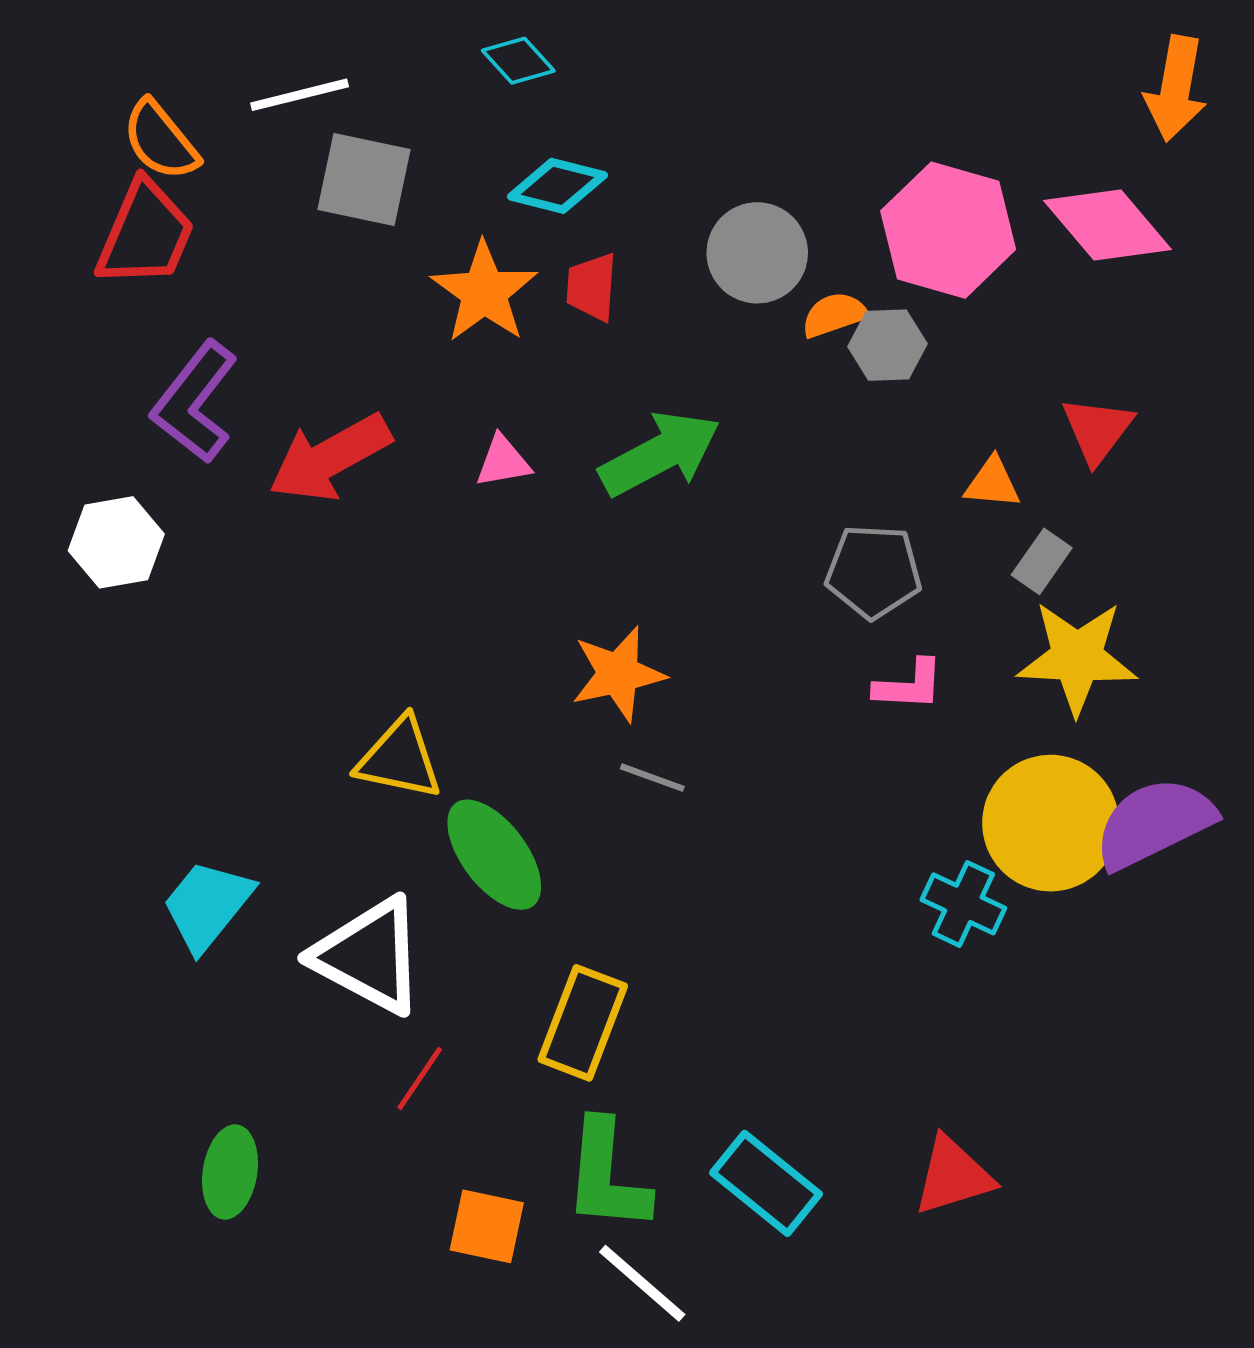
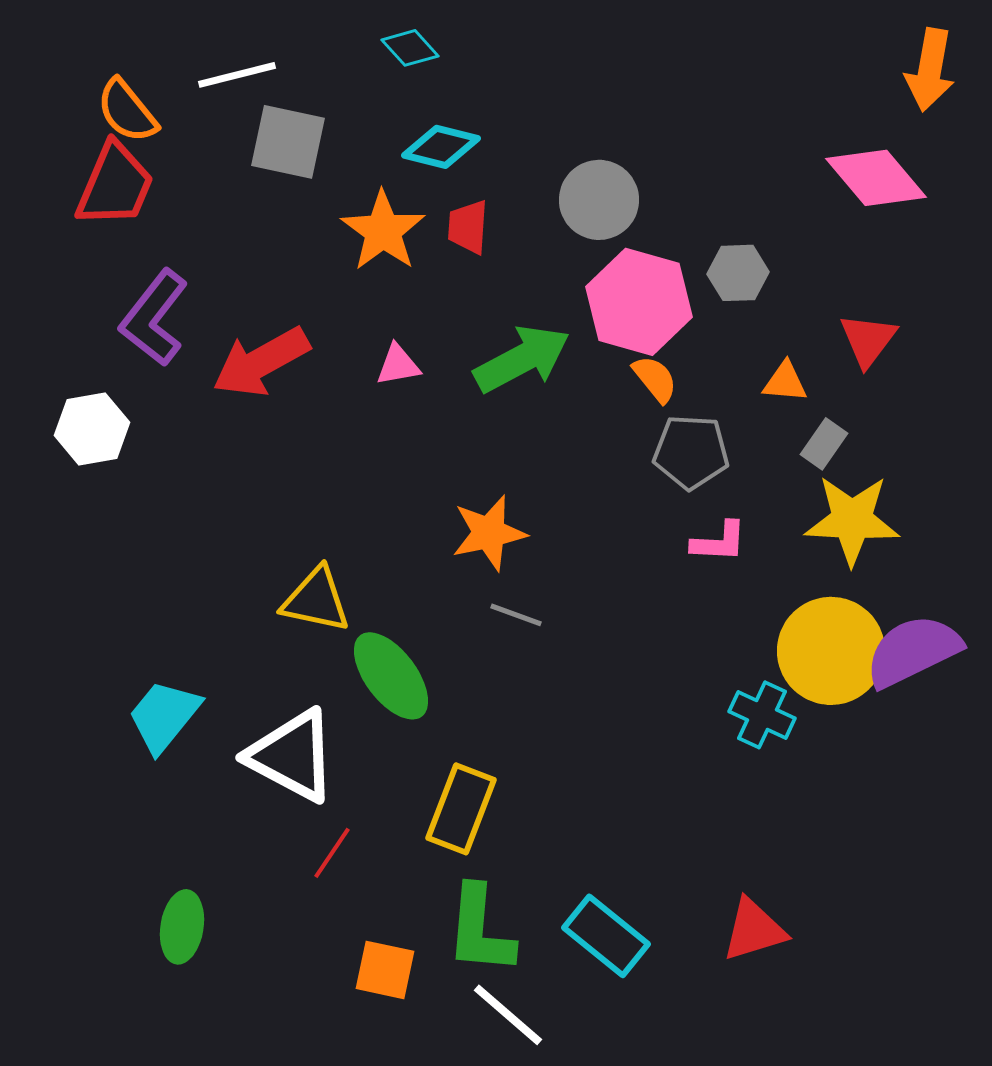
pink hexagon: (948, 230) -> (639, 302), moved
orange semicircle: (834, 315) -> (655, 379), moved, turned 70
gray hexagon: (887, 345) -> (738, 273), moved

